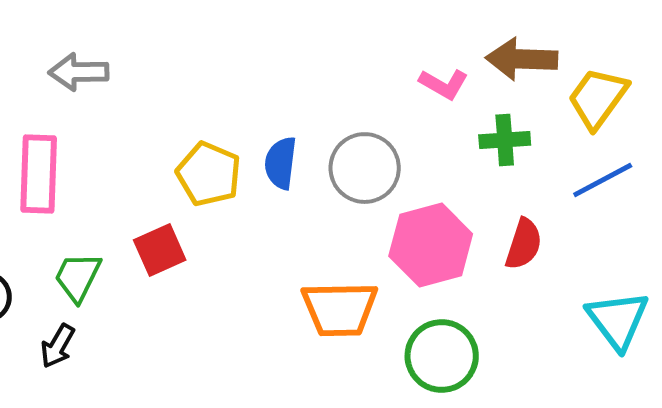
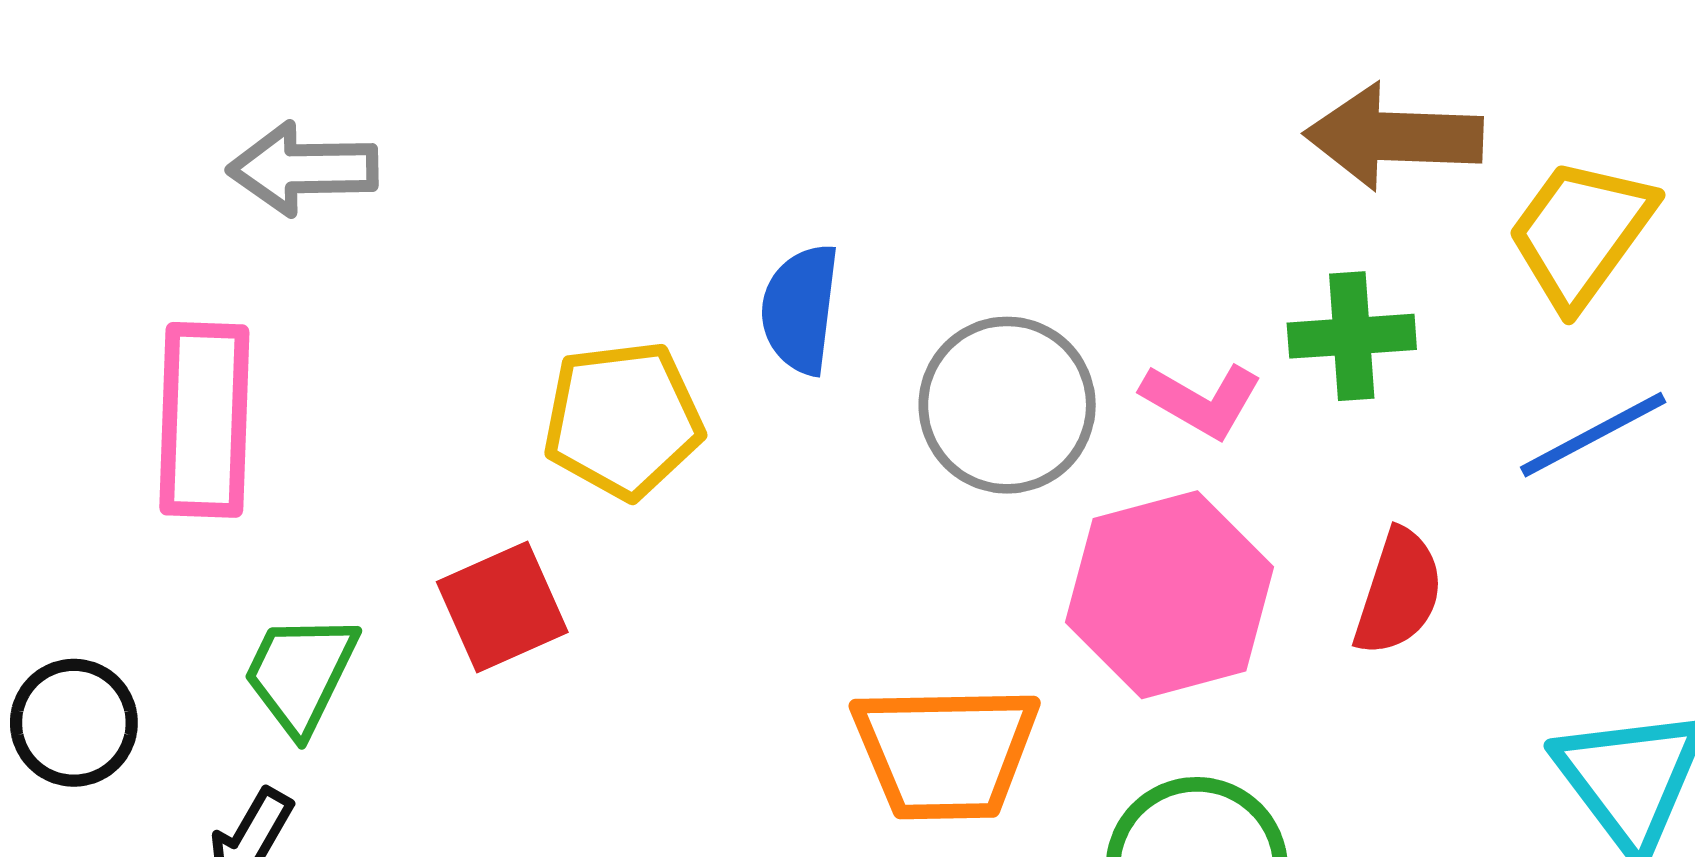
pink L-shape: (444, 84) -> (1202, 400), moved
blue semicircle: (281, 163) -> (800, 309), moved
yellow pentagon: (209, 174) -> (623, 420), turned -30

